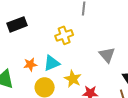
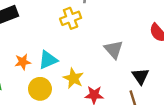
yellow cross: (64, 35) -> (71, 18), moved

